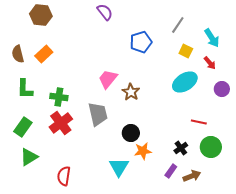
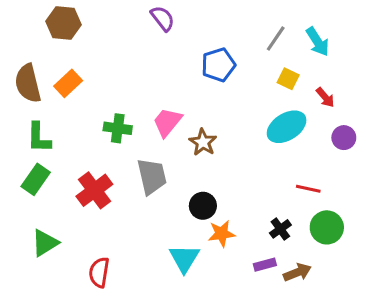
cyan arrow: (212, 38) -> (317, 42), moved
brown semicircle: (18, 54) -> (28, 83), size x1.4
green cross: (59, 97) -> (118, 128), moved
green rectangle: (23, 127) -> (36, 179), moved
purple rectangle: (171, 171) -> (265, 265), turned 40

